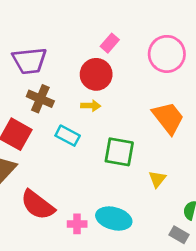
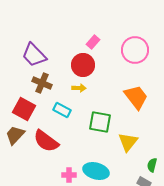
purple trapezoid: (29, 61) -> (34, 55), turned 52
yellow triangle: (157, 179) -> (128, 142), size x1.5
red semicircle: (38, 205) -> (46, 141), moved

